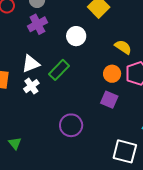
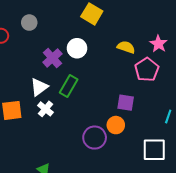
purple cross: (37, 24) -> (52, 58), moved
orange circle: (112, 74) -> (116, 125), moved

